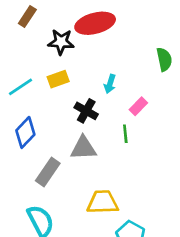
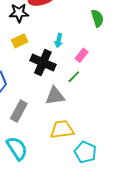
black cross: (86, 111) -> (43, 63), size x1.4
green line: (125, 134) -> (74, 77), turned 56
gray triangle: (83, 148) -> (55, 96), moved

